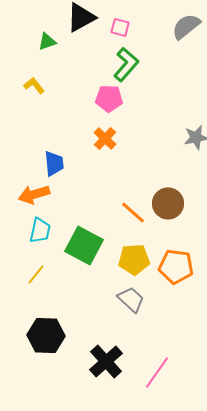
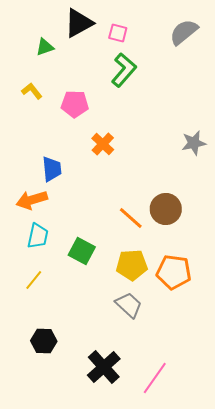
pink pentagon: (109, 98) -> (75, 104), moved
green square: (84, 245) -> (82, 251), size x0.7
black hexagon: (46, 335) -> (44, 341), size x0.7

